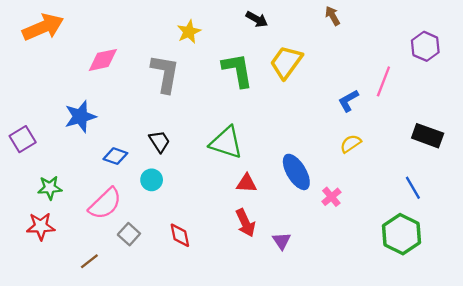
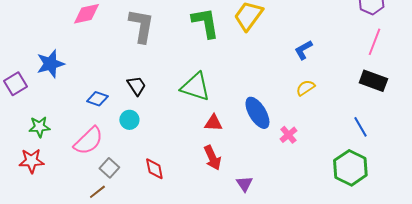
pink line: (383, 81) -> (374, 42), moved
blue star: (80, 116) -> (50, 64), moved
purple triangle: (282, 241) -> (244, 184), moved
brown line: (89, 261) -> (97, 192), moved

